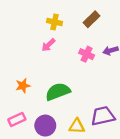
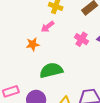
orange star: (23, 86) -> (33, 44), moved

